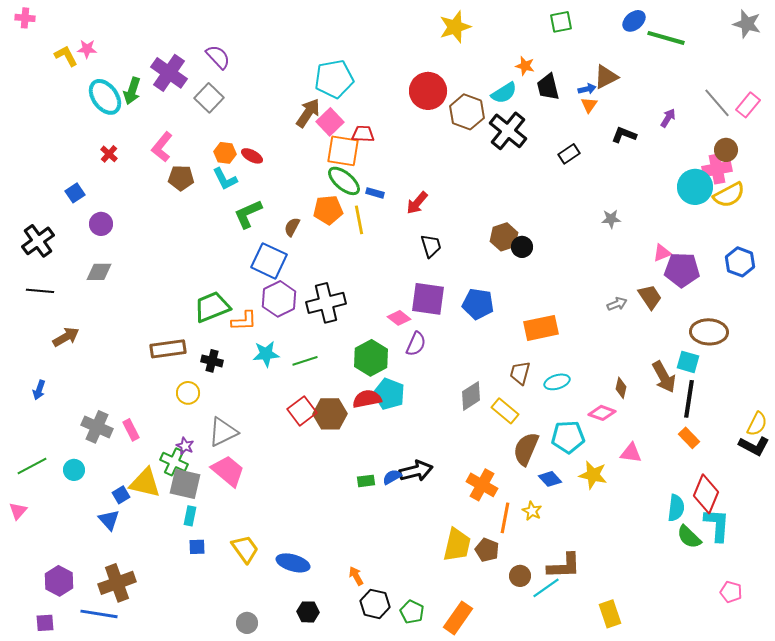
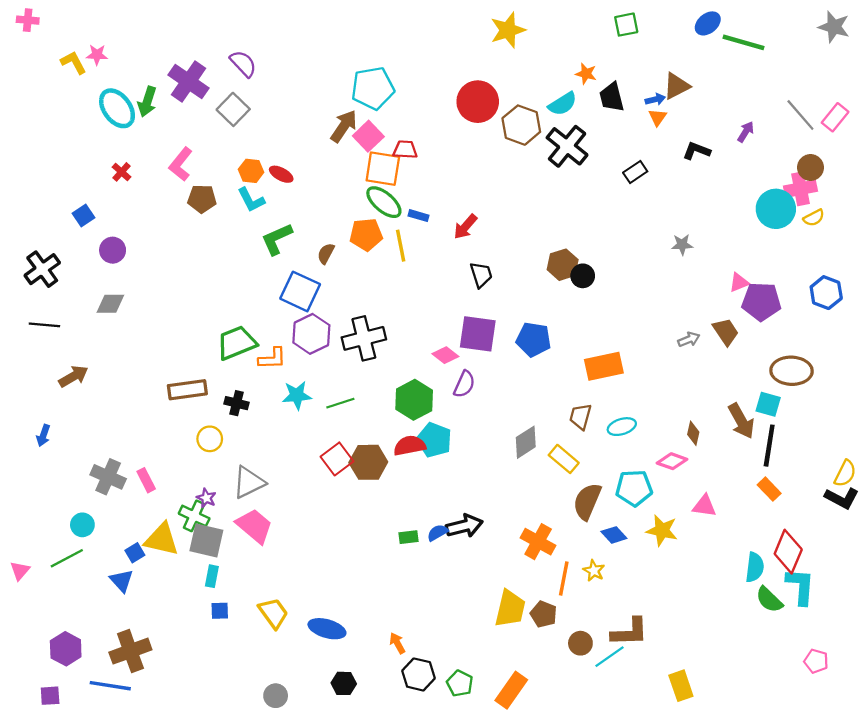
yellow semicircle: (729, 195) -> (814, 218), size x0.6
green line: (32, 466) -> (67, 558), moved

